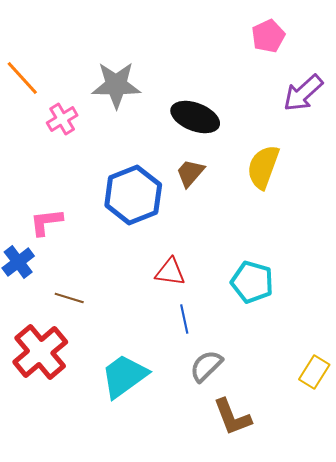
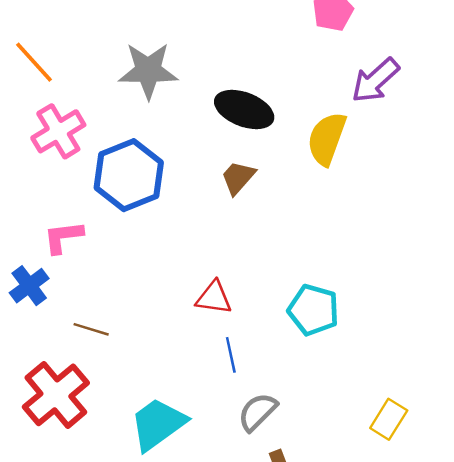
pink cross: (62, 119) -> (58, 131), moved, size x1.4
yellow semicircle: (263, 167) -> (327, 139), moved
blue hexagon: (133, 195) -> (129, 175), moved

